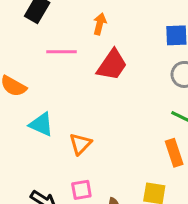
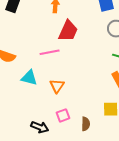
pink line: (62, 52) -> (50, 52), moved

